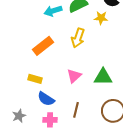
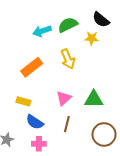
yellow arrow: (78, 38) -> (68, 59), turned -42
brown line: (76, 110) -> (67, 124), moved

